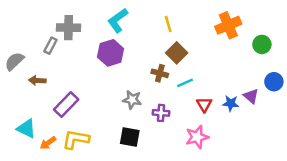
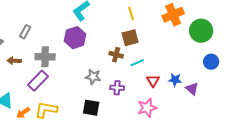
yellow line: (168, 24) -> (131, 14), moved
gray cross: (68, 28) -> (45, 57), moved
green circle: (262, 44) -> (201, 31), size x1.5
brown square: (177, 53) -> (130, 38), turned 30
purple triangle: (251, 96) -> (192, 89), moved

